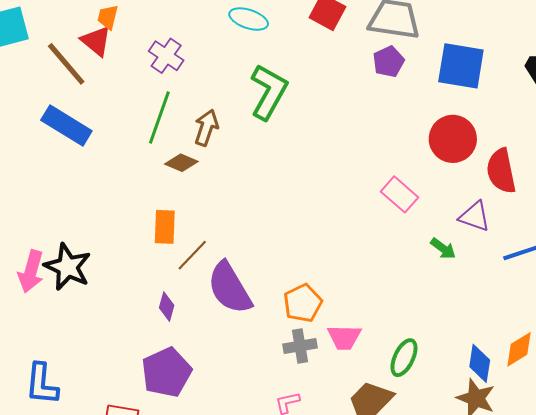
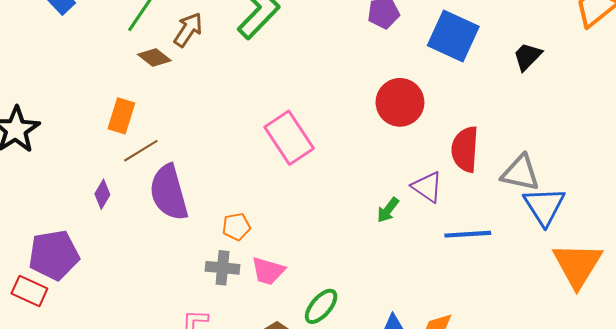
red circle: (453, 139) -> (400, 102), moved
pink rectangle: (400, 194) -> (289, 138), moved, size x1.4
green arrow: (443, 249) -> (388, 210), turned 76
orange pentagon: (303, 303) -> (236, 227), size x0.7
purple pentagon: (166, 372) -> (54, 255), moved

